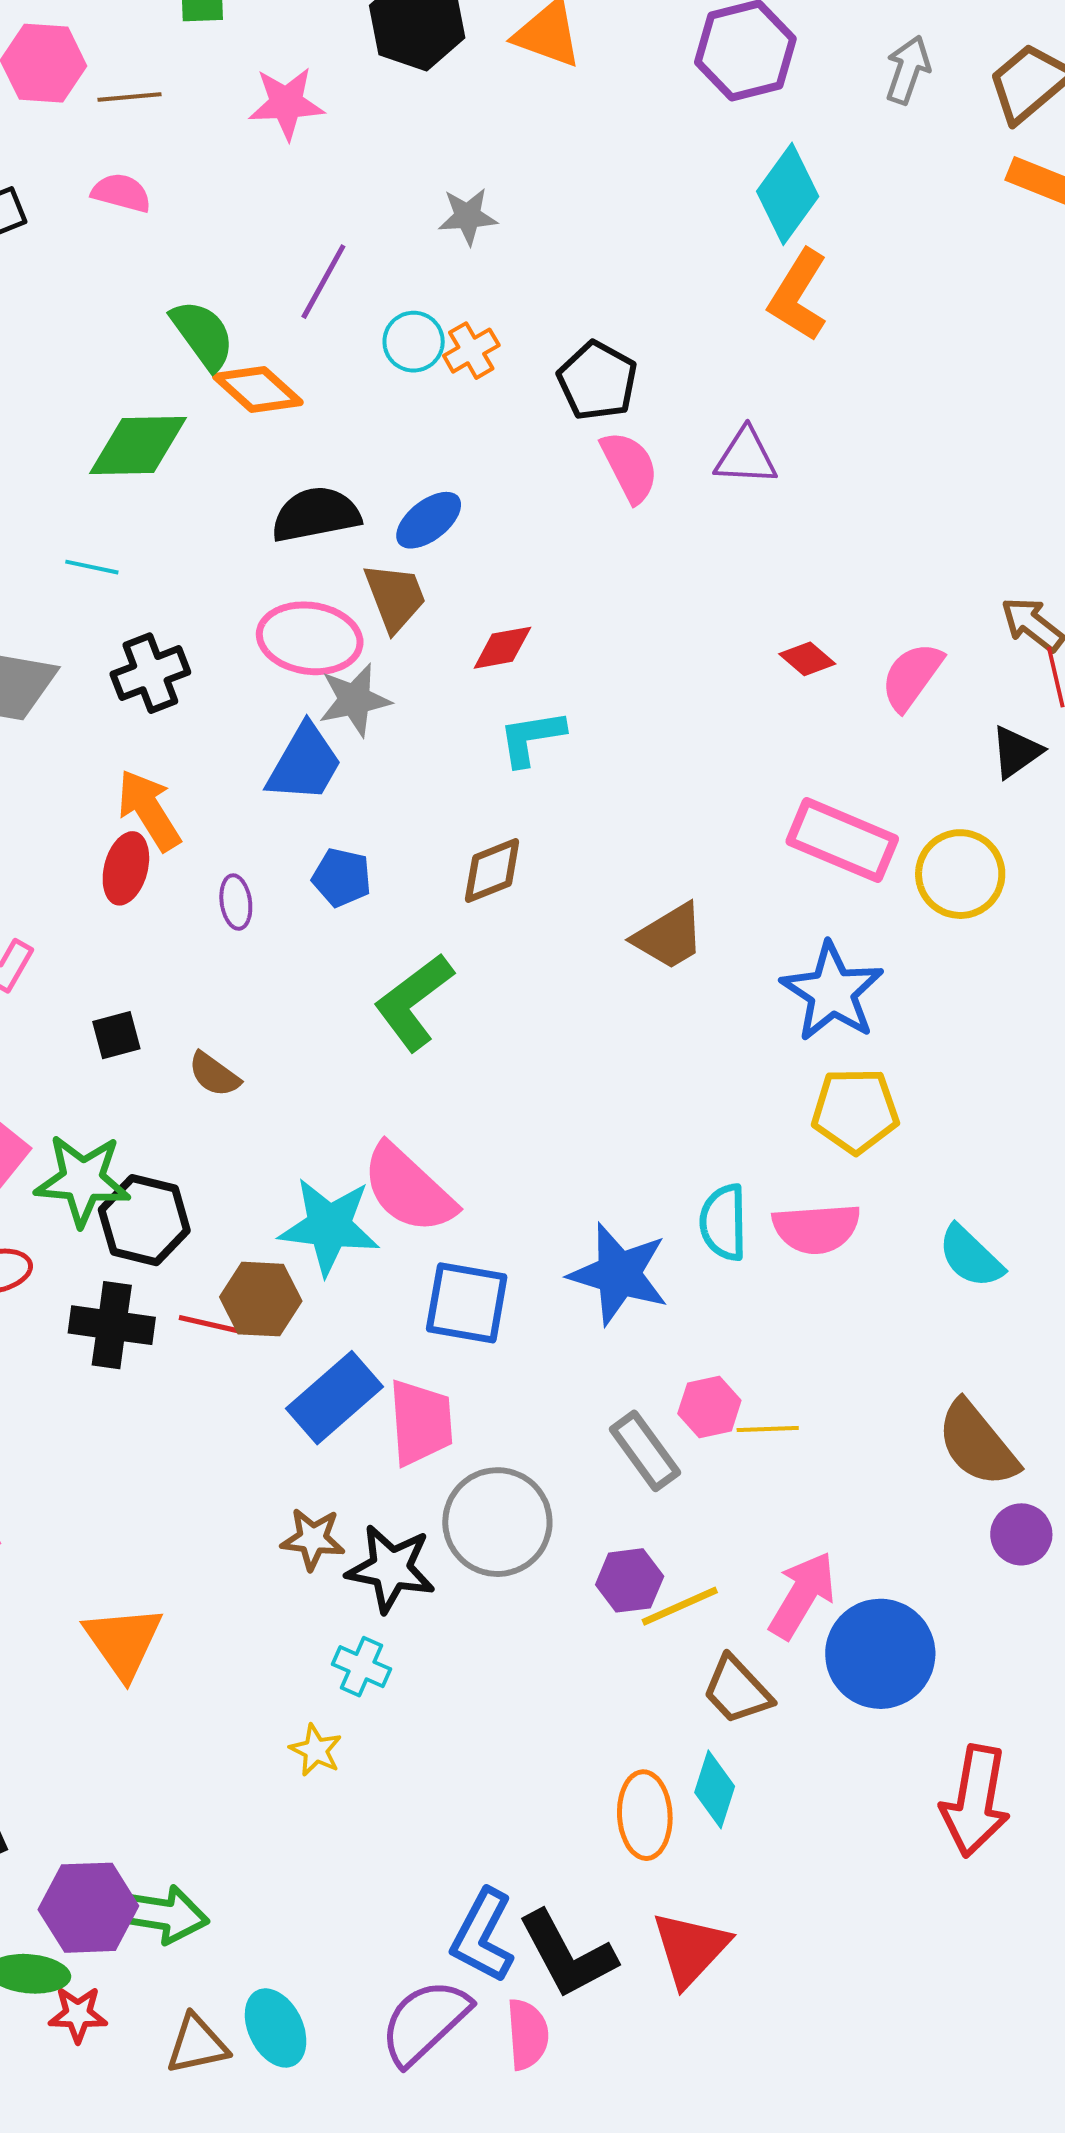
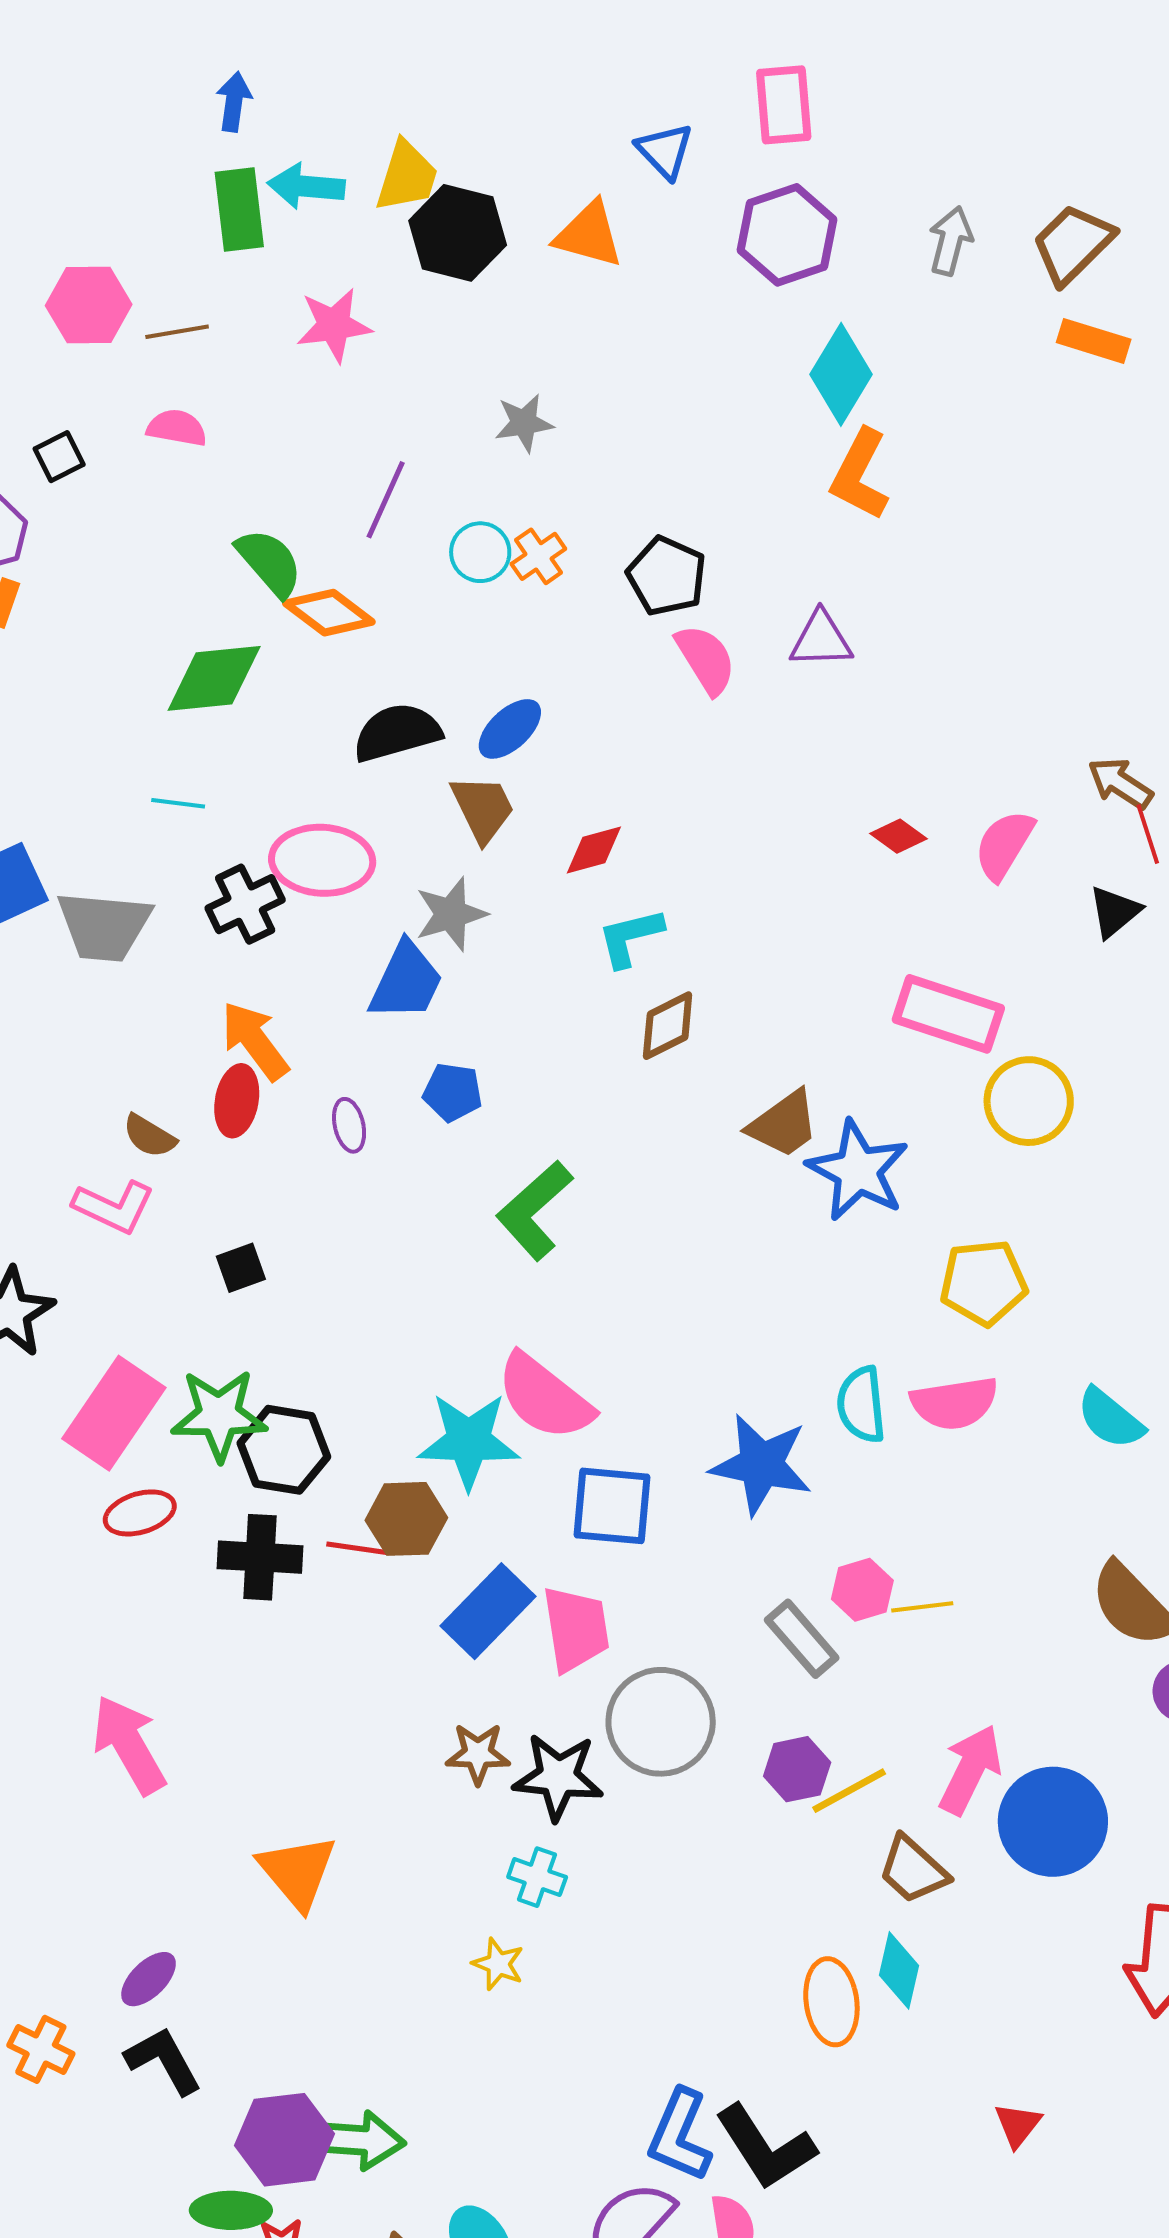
pink ellipse: (310, 638) -> (322, 860), moved
brown diamond: (492, 871) -> (668, 1026), moved
yellow circle: (960, 874) -> (1029, 1101), moved
blue star: (832, 992) -> (858, 1170), moved
brown semicircle: (214, 1074) -> (149, 1136), moved
red triangle: (690, 1949) -> (1018, 2125), moved, size x0.6

